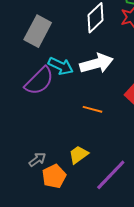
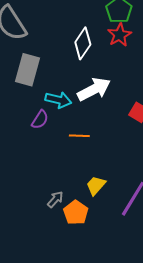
purple semicircle: (39, 81) -> (40, 120), size x0.6
orange line: (93, 109) -> (79, 136), moved

